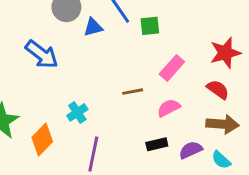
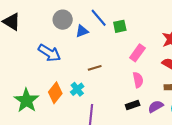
brown line: (133, 92) -> (95, 68), moved
pink semicircle: (169, 108) -> (138, 80), turned 112
orange diamond: (42, 139) -> (55, 93), moved

